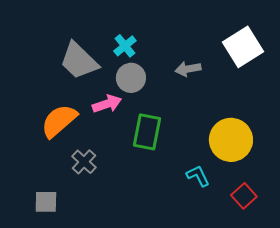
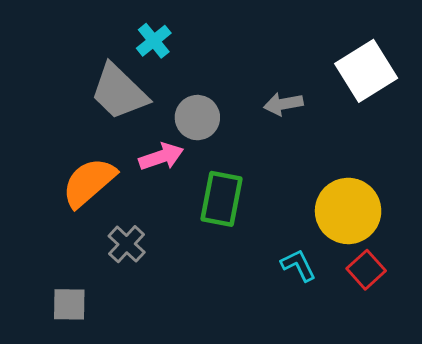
cyan cross: (125, 46) -> (154, 41), moved
red square: (244, 196) -> (366, 270), moved

